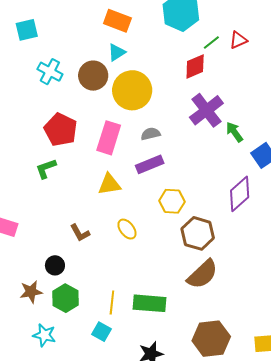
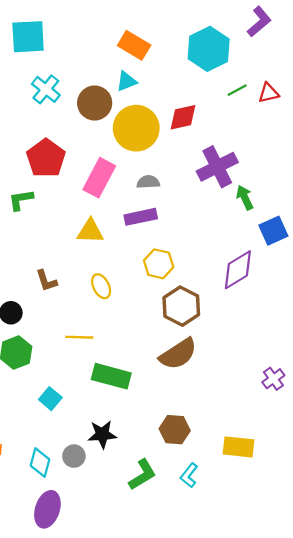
cyan square: (27, 30) -> (28, 37), size x1.4
red diamond: (195, 67) -> (183, 117), moved
yellow line: (112, 303) -> (79, 337), moved, turned 75
brown hexagon: (211, 339) -> (175, 430), size x0.7

